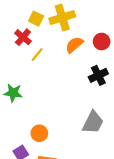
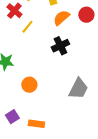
black cross: (98, 75) -> (60, 46), moved
orange circle: (39, 133) -> (29, 85), moved

